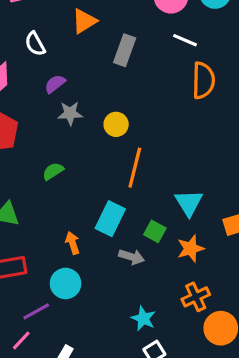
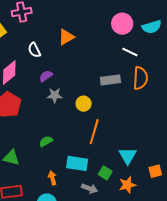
gray rectangle: (125, 50) -> (110, 80), moved, turned 60
green semicircle: (53, 171) -> (46, 141), moved
cyan rectangle: (110, 219) -> (77, 163), turned 70

